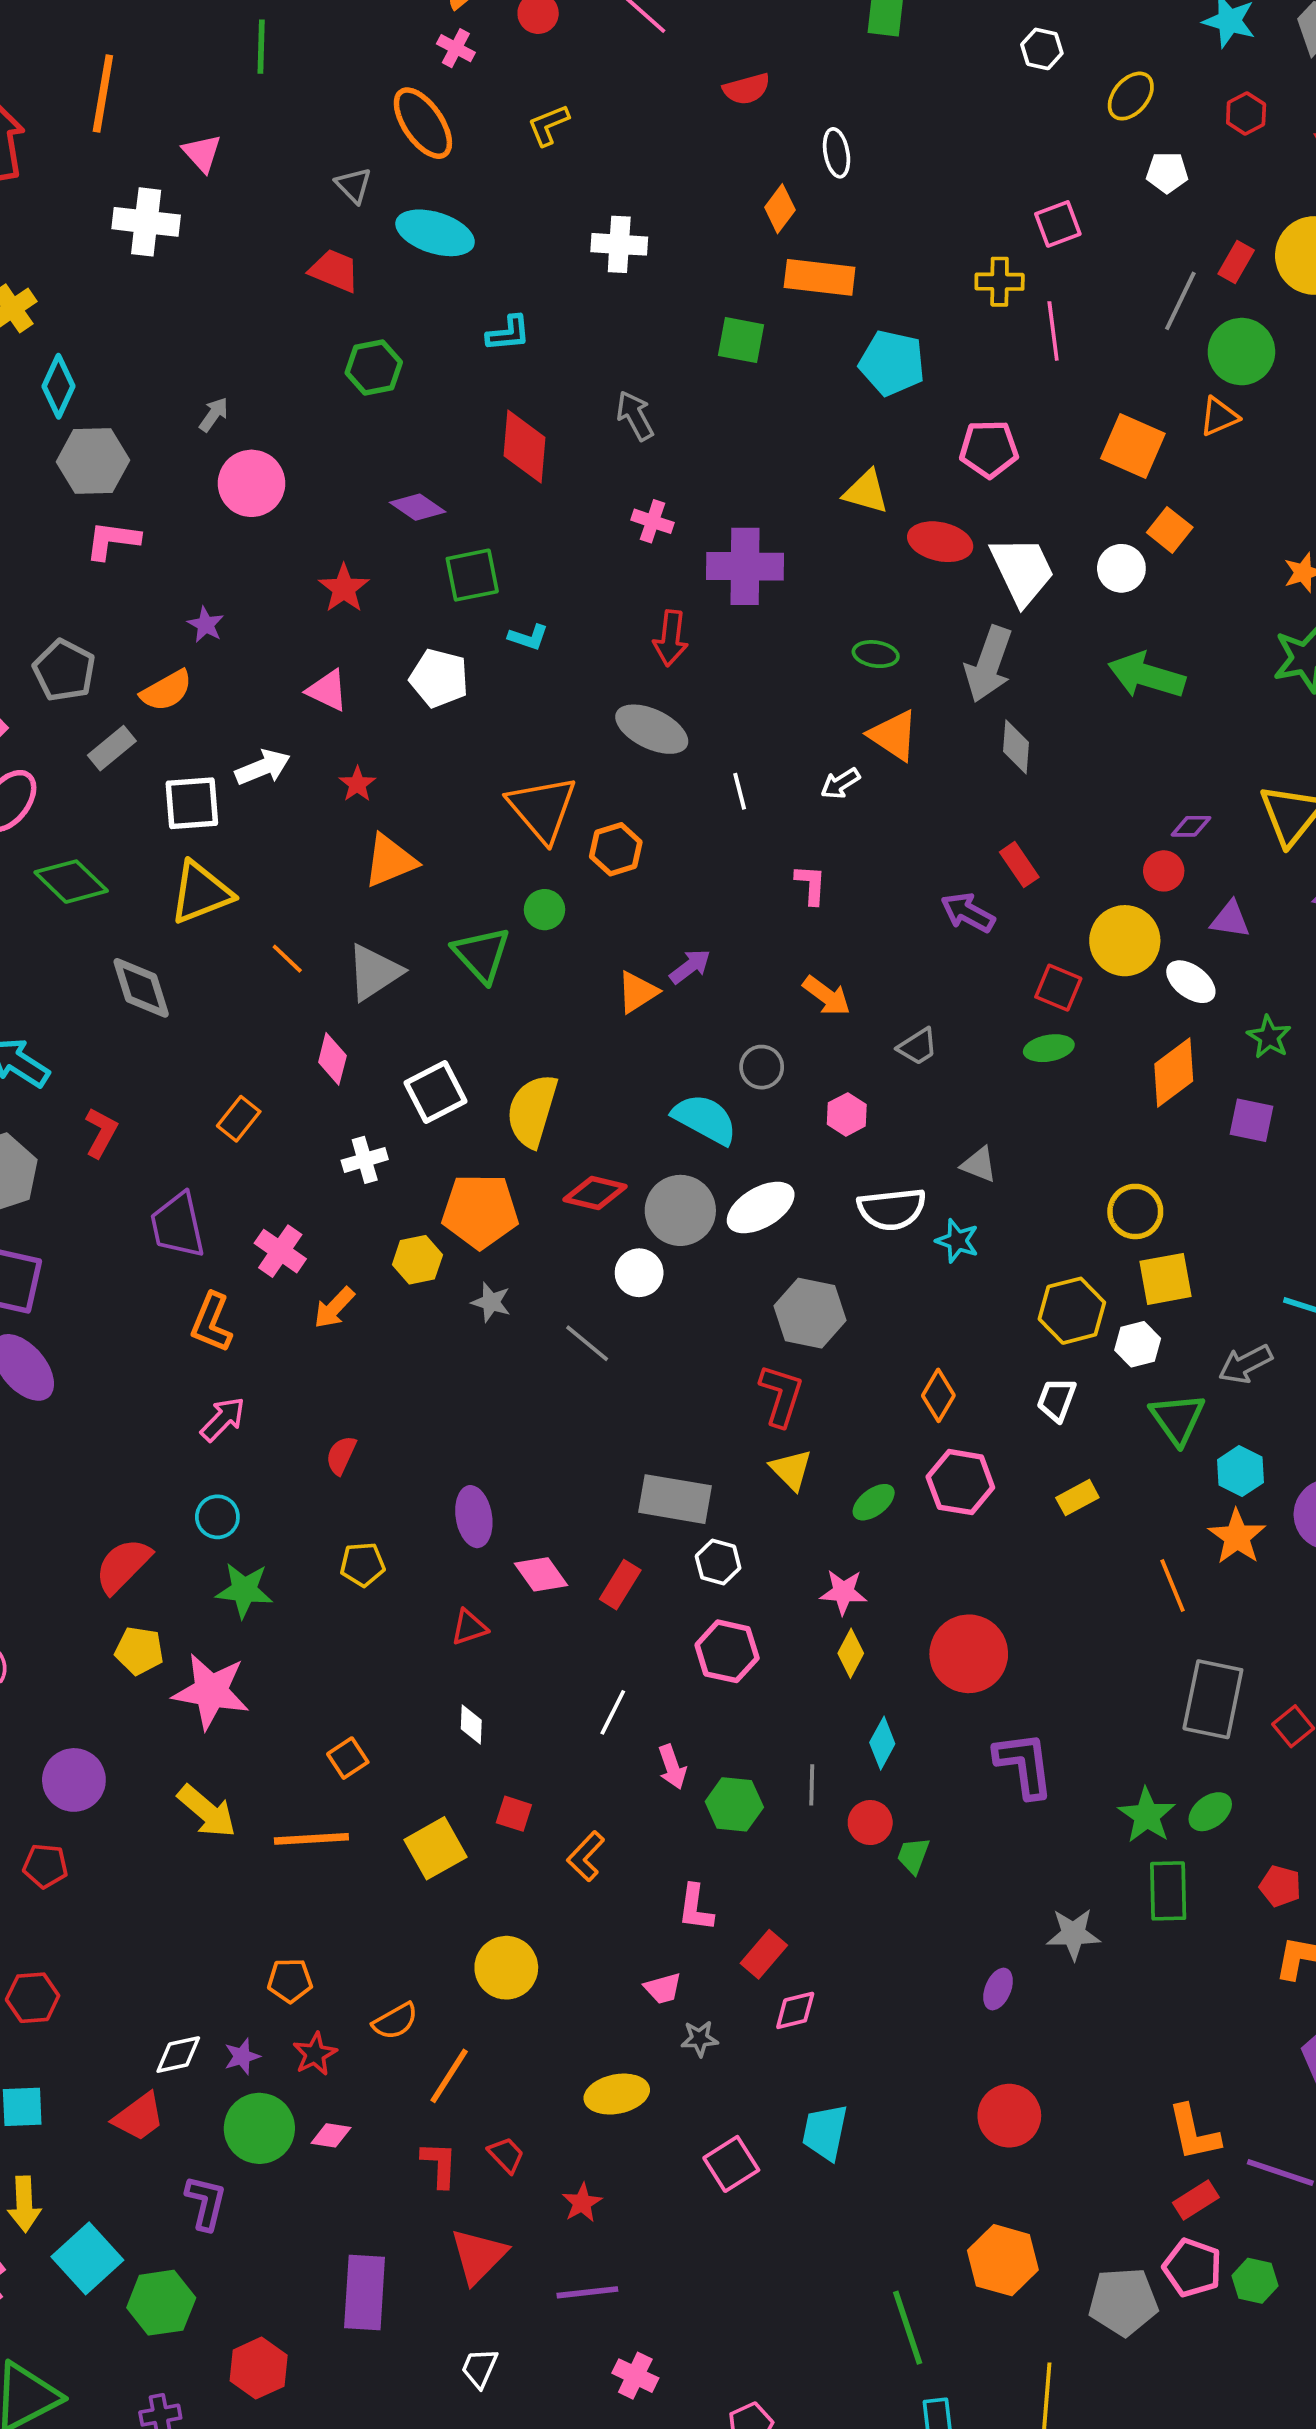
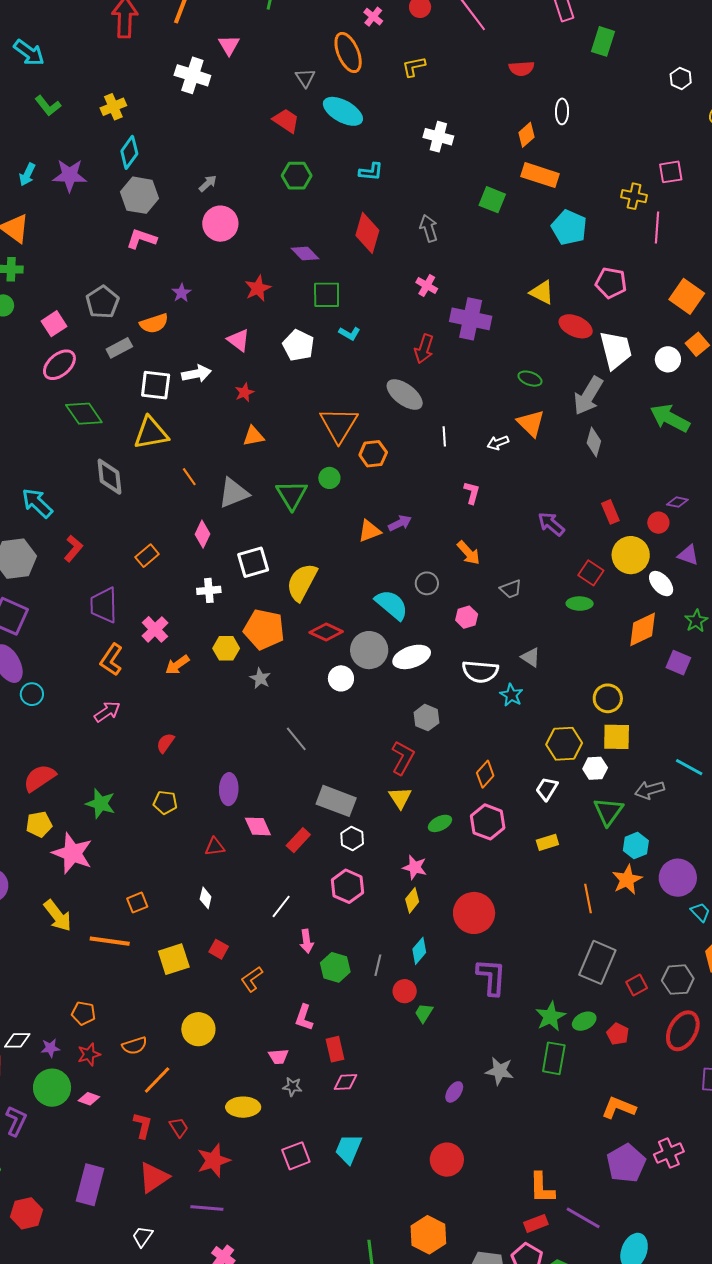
orange triangle: (390, 861) -> (253, 436), size x0.7
red rectangle: (1019, 865) -> (610, 512), moved
gray hexagon: (810, 1313) -> (426, 718), size x0.7
gray line: (587, 1343) -> (296, 739), moved
cyan circle: (217, 1517) -> (32, 694), moved
yellow pentagon: (139, 1651) -> (39, 824), turned -30
red pentagon: (1280, 1886) -> (618, 1034), moved
red rectangle: (764, 1954) -> (335, 1049), turned -65
red star: (582, 2203) -> (214, 1161), size x1.6

